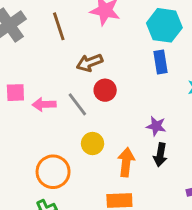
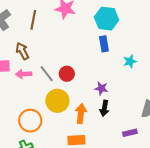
brown line: (59, 26) -> (33, 20), turned 30
brown arrow: (90, 63) -> (22, 51), moved, turned 84
red circle: (105, 90) -> (67, 74), moved
yellow circle: (93, 144) -> (57, 101), size x1.5

